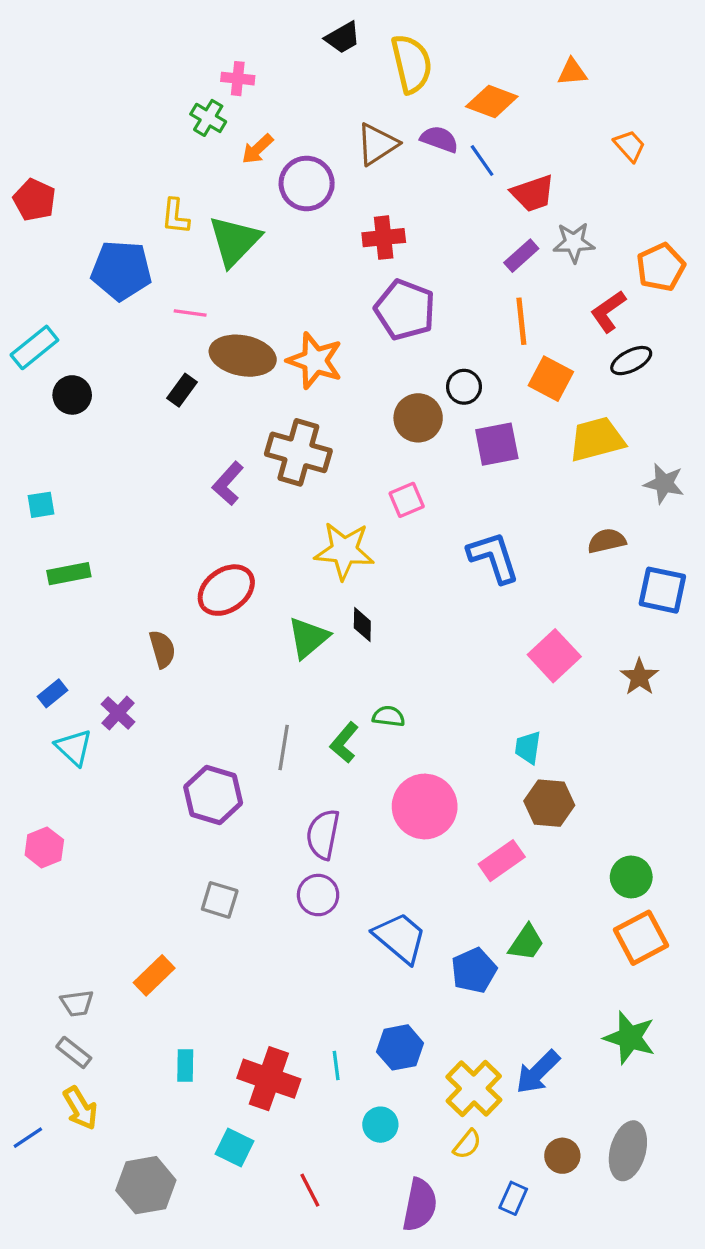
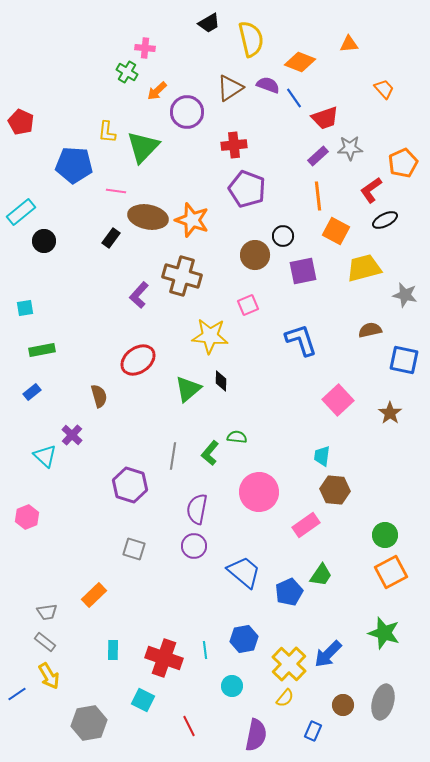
blue rectangle: (52, 693) -> (32, 392), moved

